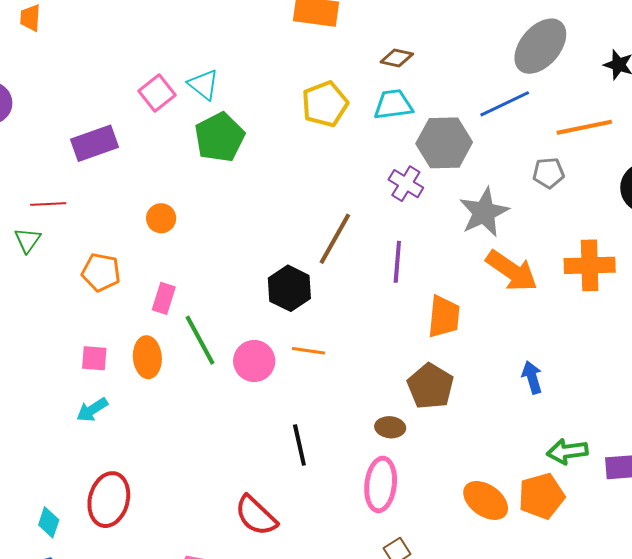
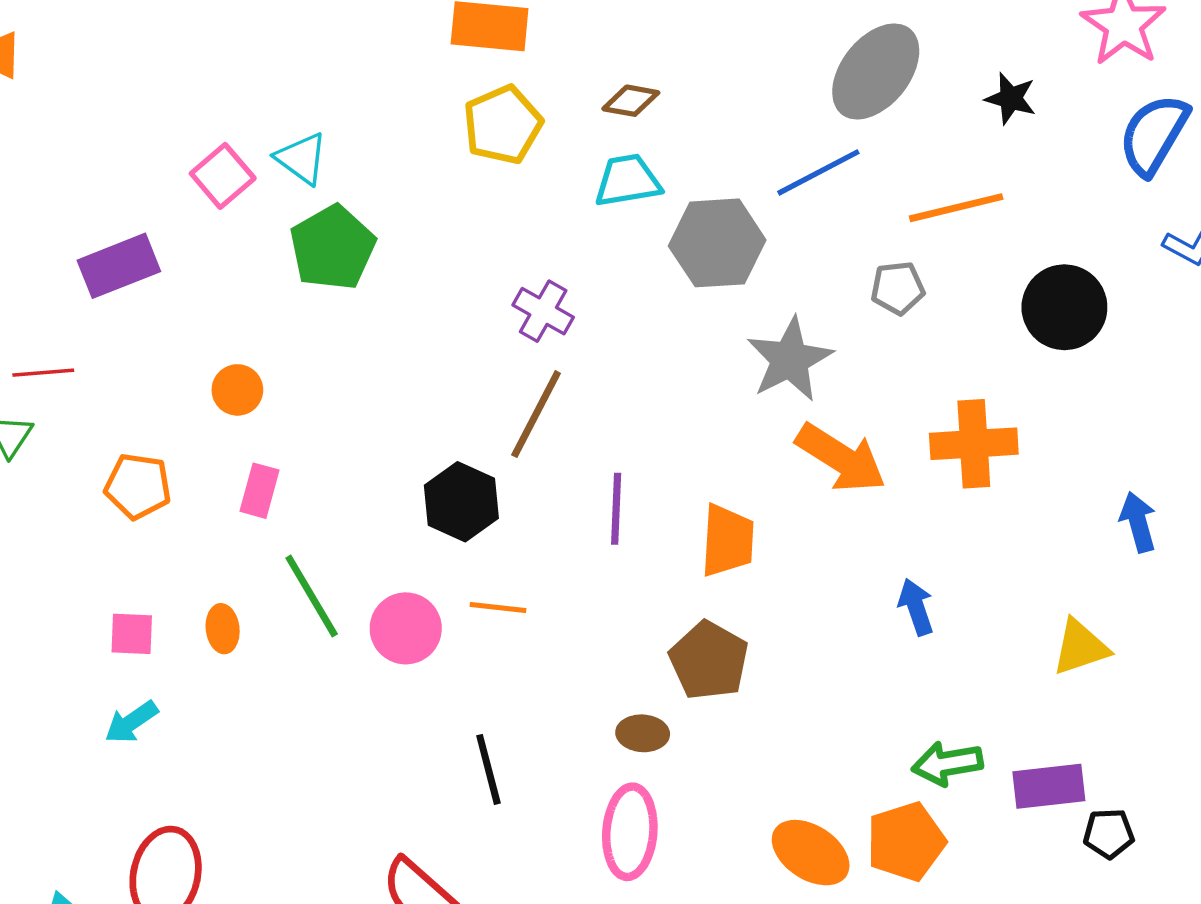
yellow pentagon: (325, 104) -> (503, 125), moved
purple cross: (406, 184) -> (543, 311), moved
purple line: (397, 262) -> (616, 509), moved
pink rectangle: (164, 298) -> (259, 491), moved
orange ellipse: (147, 357) -> (223, 629), size x0.7
blue arrow: (532, 377) -> (916, 607), moved

